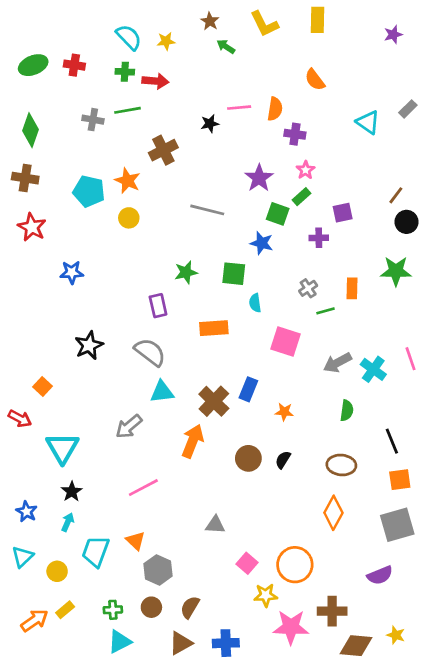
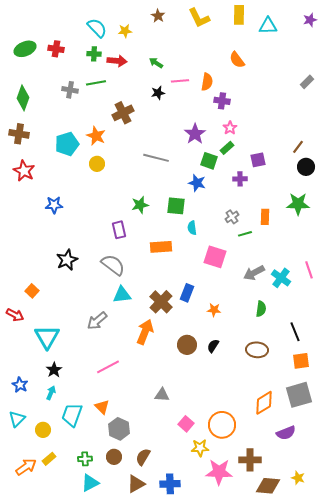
purple star: (393, 35) -> (310, 20), moved
green arrow: (226, 46) -> (156, 63), moved
cyan triangle: (368, 122) -> (268, 26), moved, turned -36
cyan pentagon: (89, 191) -> (67, 144), turned -30
orange diamond: (333, 513) -> (264, 403), moved, turned 30

